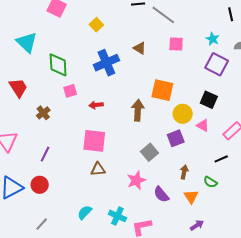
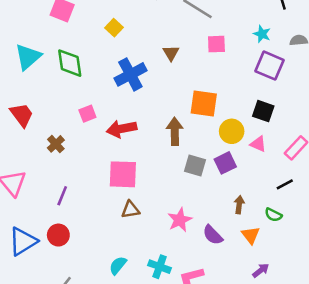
cyan triangle: (27, 42) -> (28, 57), turned 40
brown triangle: (140, 48) -> (171, 53), turned 32
green diamond: (58, 65) -> (70, 63), moved
red arrow: (96, 105) -> (122, 129), size x1.6
gray square: (150, 152) -> (195, 165), moved, turned -30

